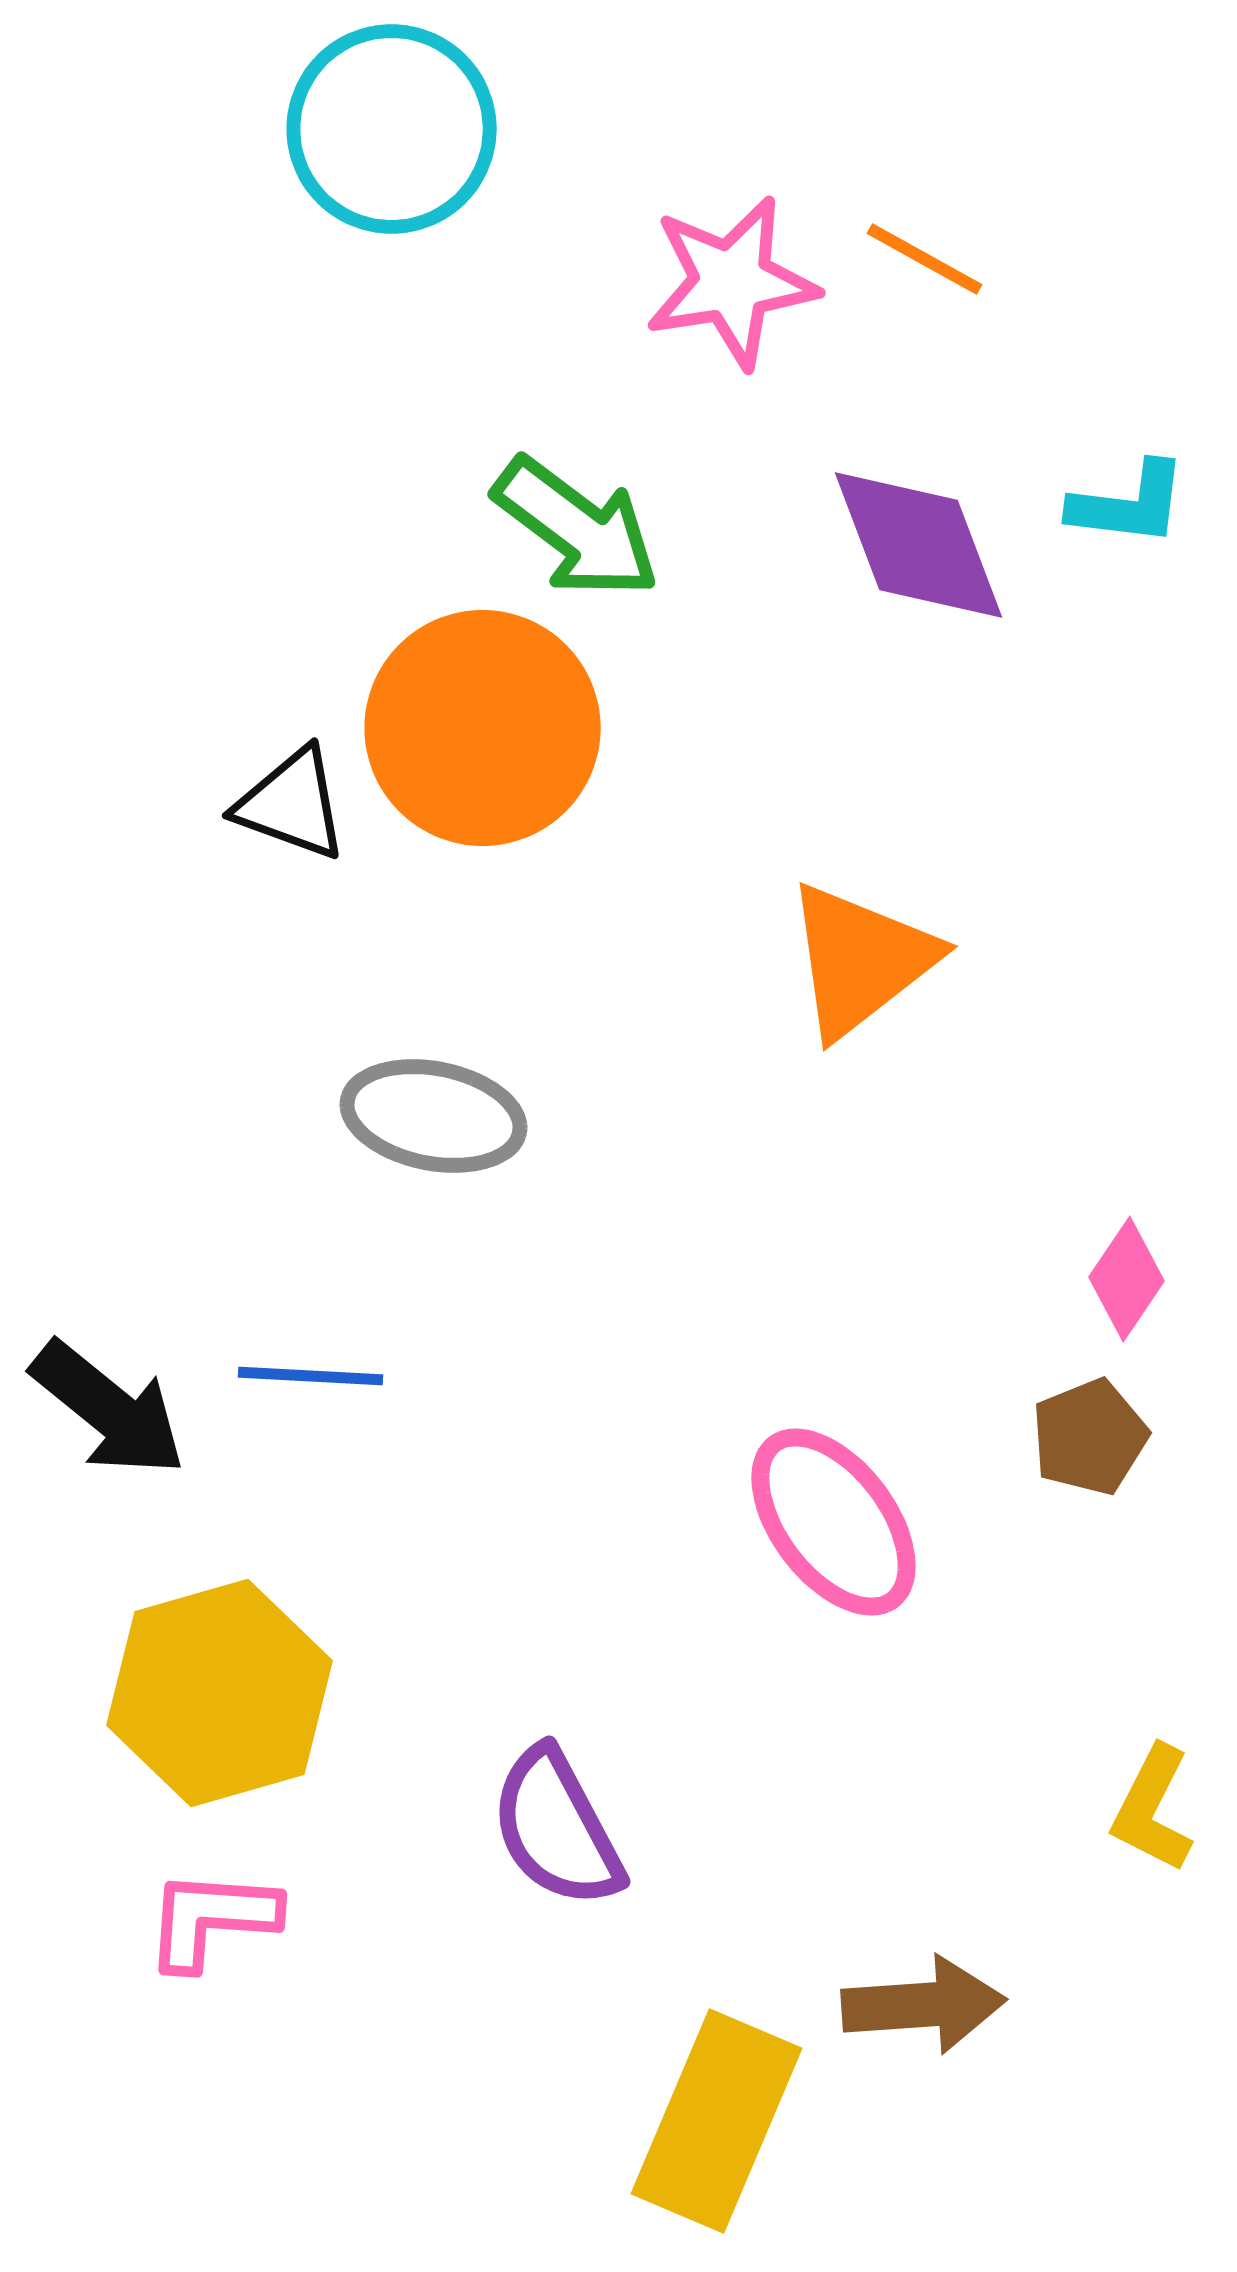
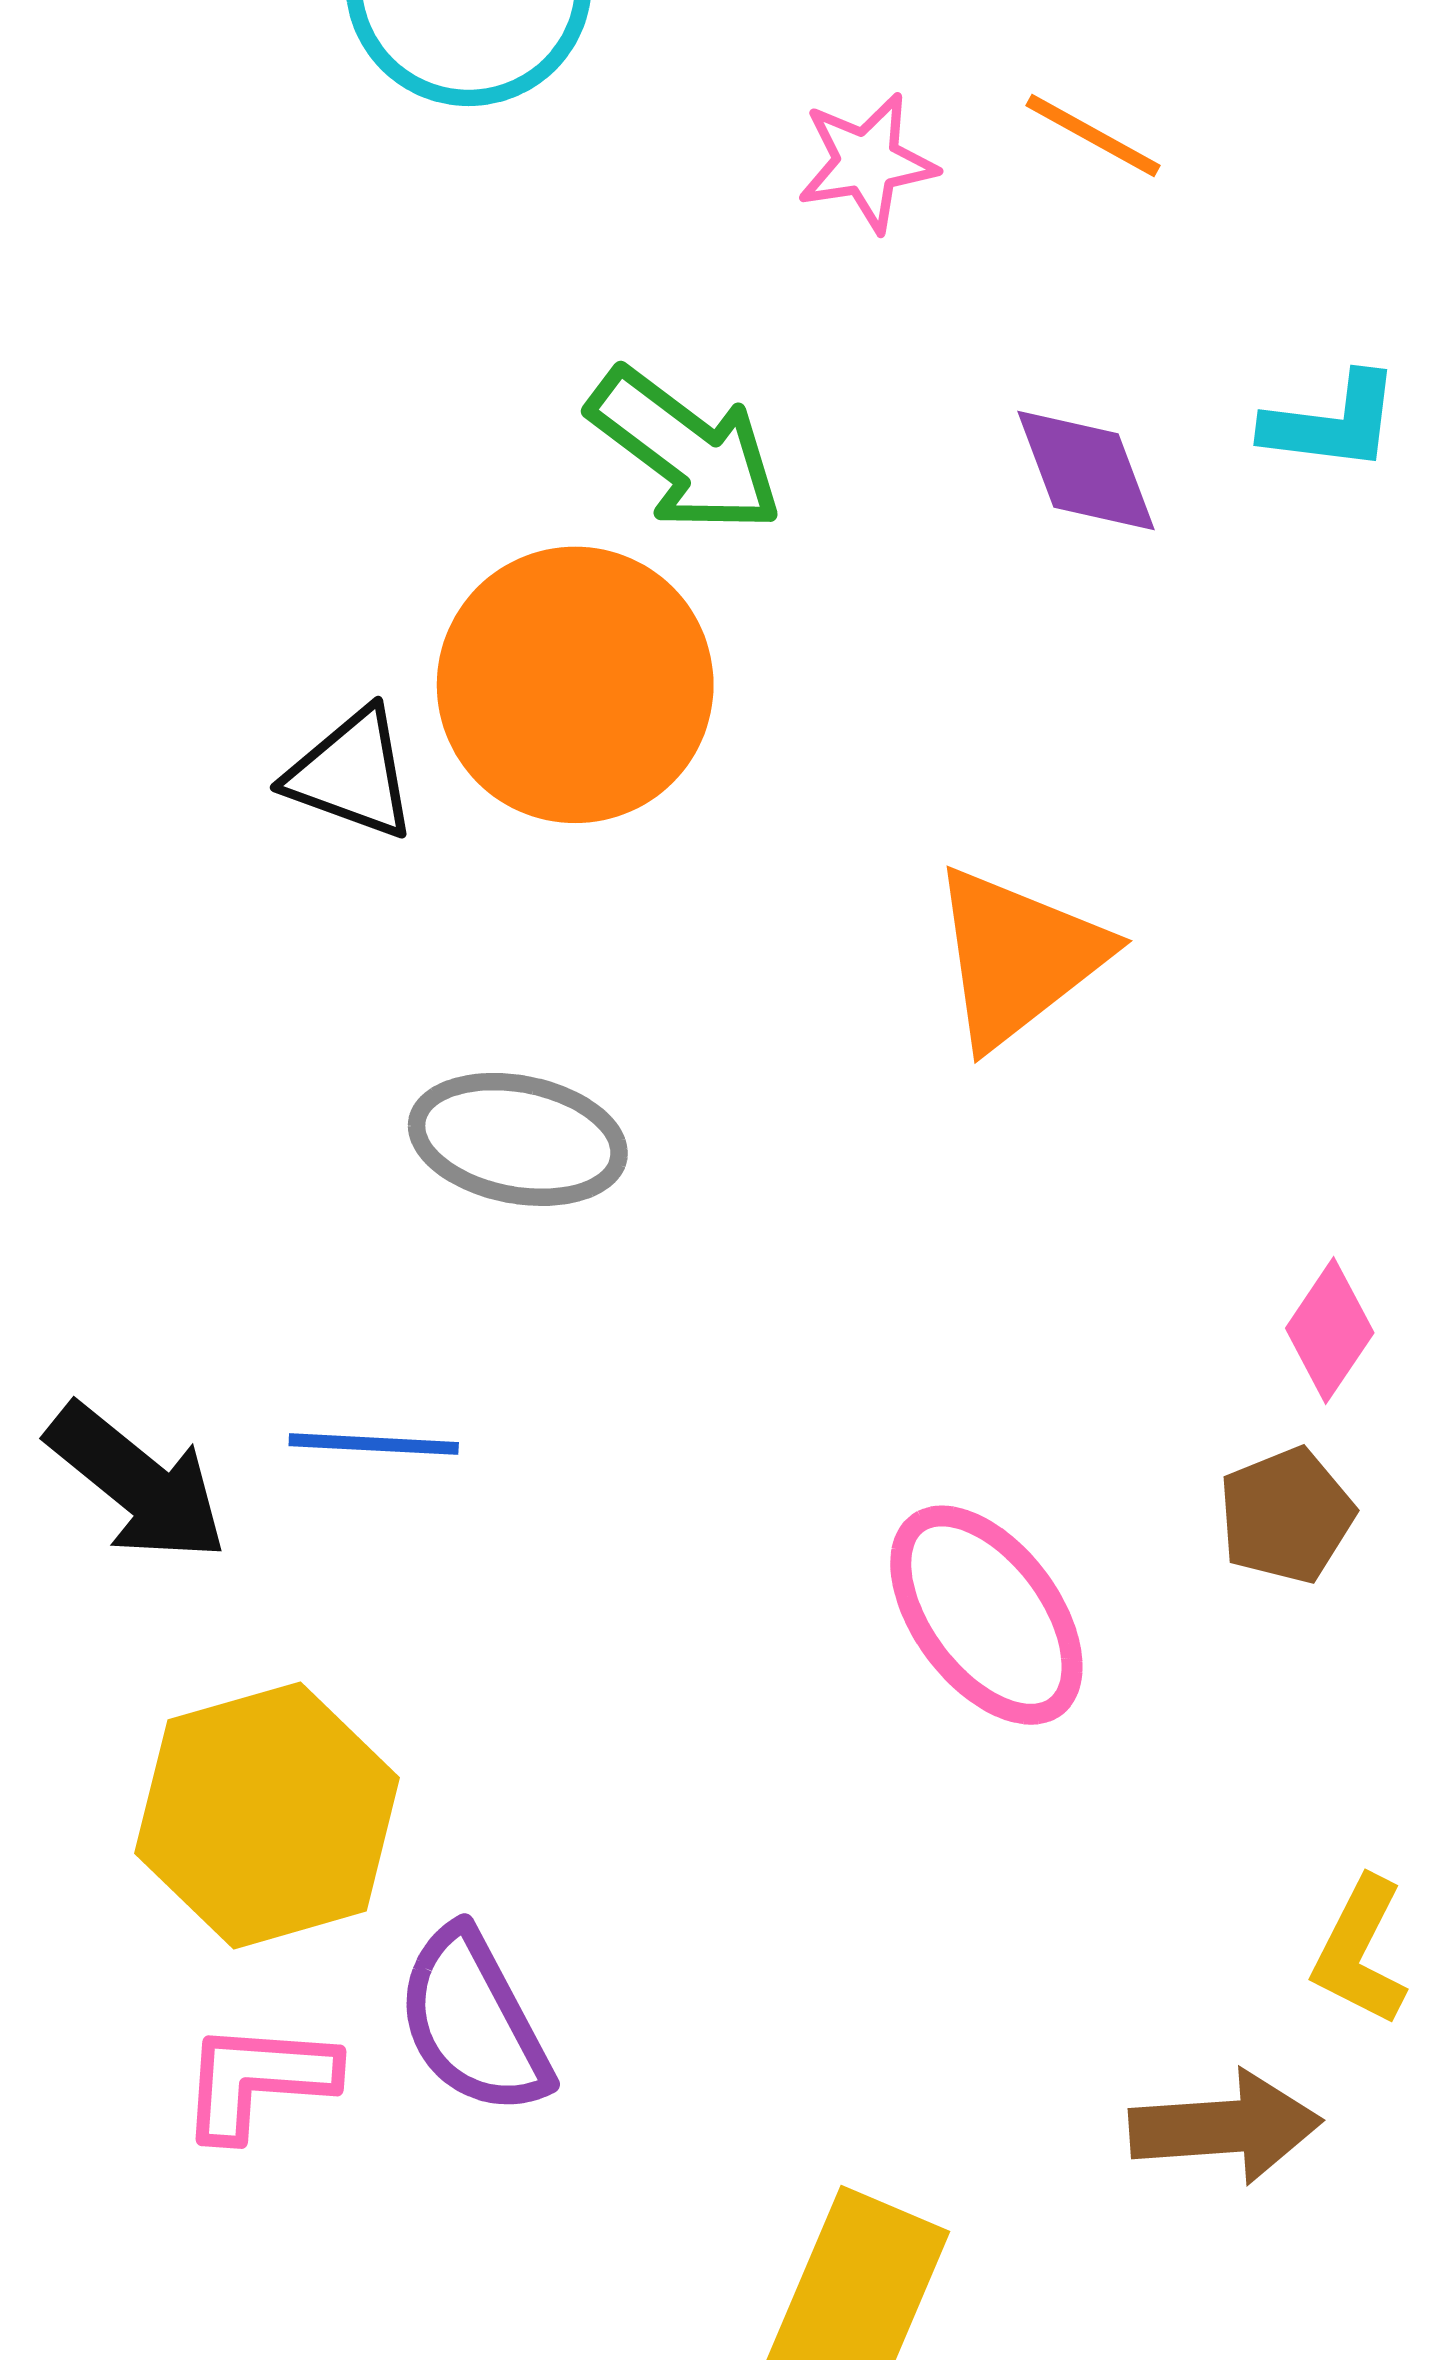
pink star: (732, 282) -> (867, 162), size x0.7
purple diamond: (918, 545) -> (1086, 471), size x0.7
purple semicircle: (556, 1828) -> (473, 2022), moved
brown arrow: (924, 2005) -> (1225, 2127), moved

